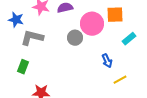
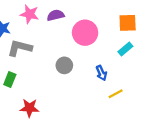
orange square: (115, 15) -> (128, 23), moved
gray circle: (75, 38) -> (64, 65), moved

